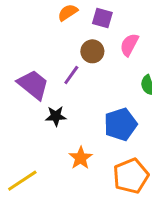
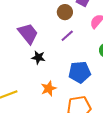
brown circle: (92, 51) -> (65, 12), moved
purple line: (71, 75) -> (67, 36), moved

